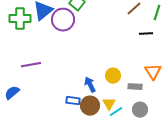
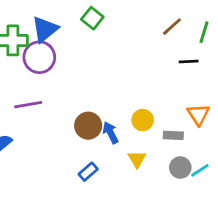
purple circle: (63, 20) -> (39, 57), moved
blue rectangle: (73, 101) -> (88, 172), moved, turned -48
brown circle: (90, 106) -> (88, 126), moved
cyan line: (116, 112) -> (200, 170), moved

